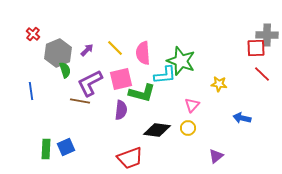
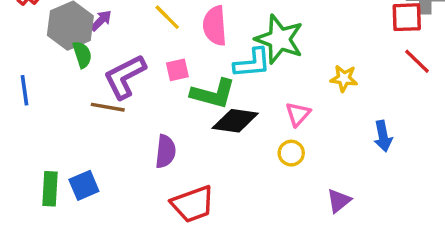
purple arrow: (87, 50) -> (101, 21), moved
pink square: (121, 79) -> (177, 70), size x0.6
purple semicircle: (121, 110) -> (166, 151), moved
blue arrow: (242, 118) -> (383, 136), turned -114
black diamond: (157, 130) -> (235, 121), moved

